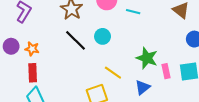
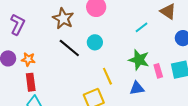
cyan line: (133, 12) -> (142, 27), moved, turned -48
yellow line: (113, 73) -> (107, 76), turned 36
blue triangle: (143, 87) -> (137, 88), turned 35

